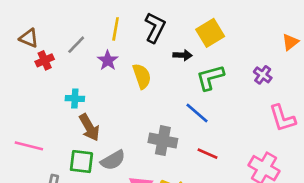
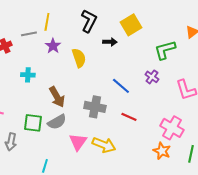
yellow line: (116, 29) -> (47, 22), moved
gray line: (76, 45) -> (29, 34), turned 35
purple cross: (263, 75) -> (152, 77), moved
green L-shape: (210, 77) -> (165, 50), moved
brown arrow: (89, 127) -> (57, 97), moved

